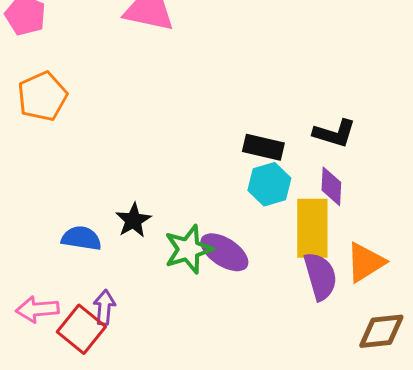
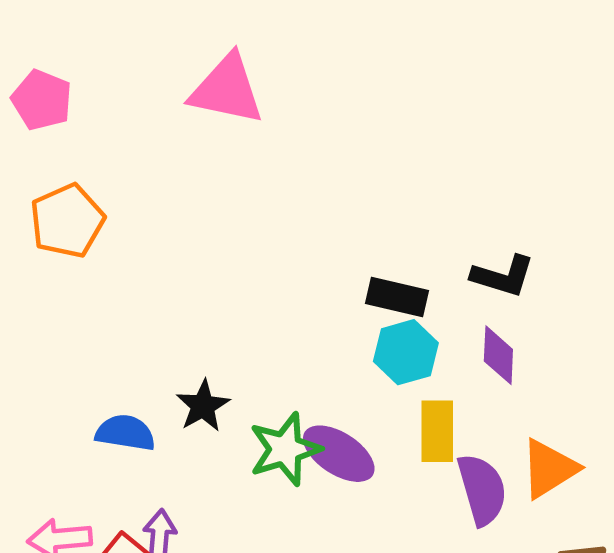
yellow rectangle: (312, 228) -> (437, 431), moved, size x0.7

